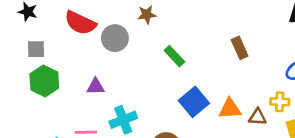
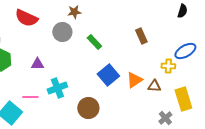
gray circle: (115, 38) -> (62, 32), moved
yellow cross: (280, 102) -> (168, 66), moved
orange triangle: (230, 109) -> (134, 80), turned -30

